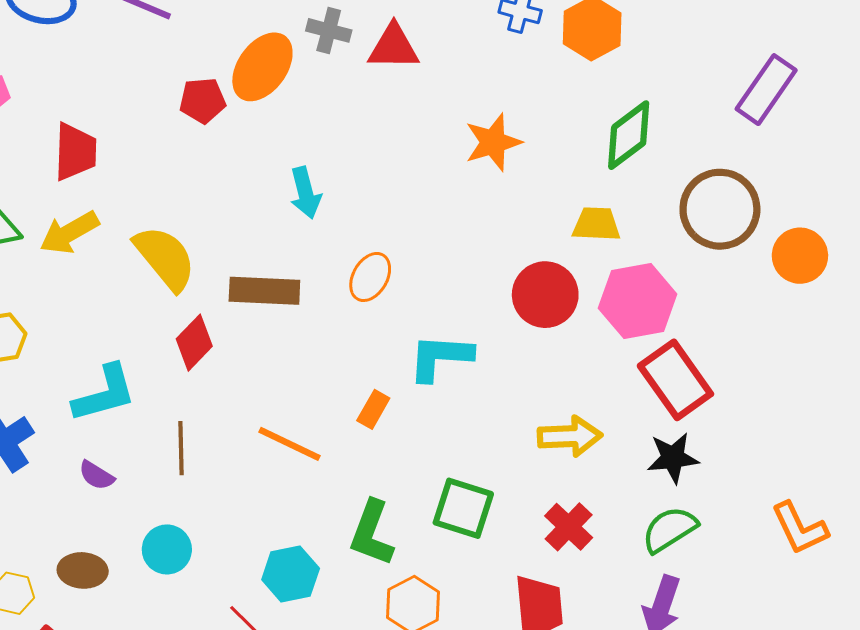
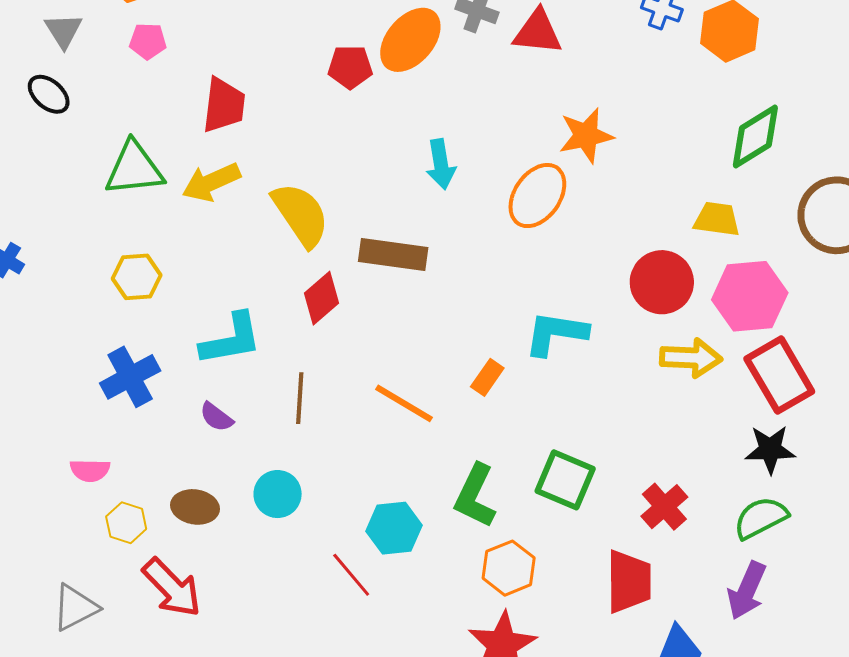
orange star: (493, 142) -> (586, 136), moved
orange ellipse: (370, 277) -> (537, 196), moved, size x1.4
yellow arrow: (570, 436) -> (691, 358), moved

